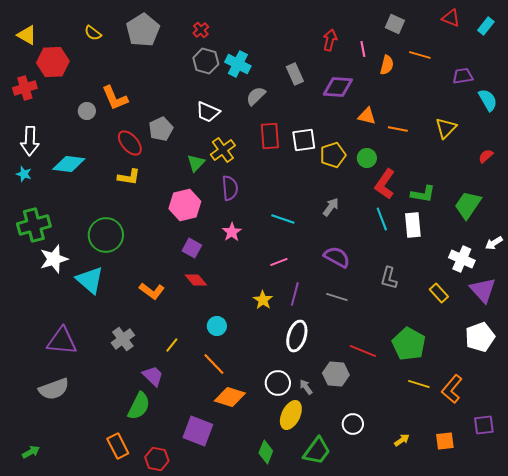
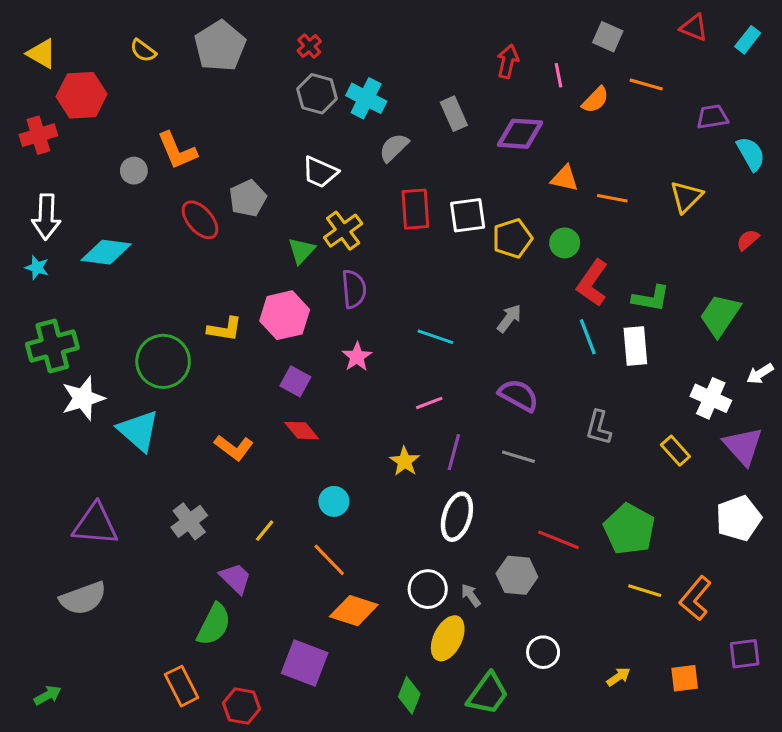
orange semicircle: (387, 65) -> (595, 100), turned 30
yellow L-shape: (129, 177) -> (225, 329), moved

